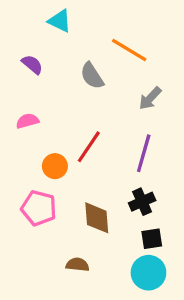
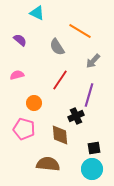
red line: (89, 147) -> (60, 80), moved
black cross: (142, 202) -> (76, 116), moved
brown semicircle: (77, 265) -> (48, 164), size x1.6

